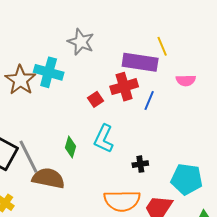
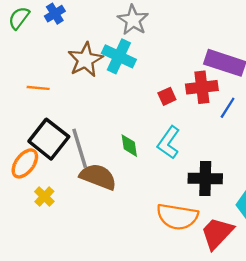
gray star: (81, 42) -> (133, 20), moved
green diamond: (71, 147) -> (129, 146), turned -35
black cross: (140, 164) -> (205, 178), size x1.8

